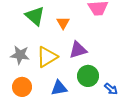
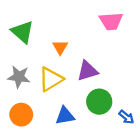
green triangle: (35, 16) -> (22, 32), moved
orange triangle: (63, 23) -> (60, 47), moved

